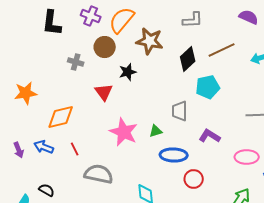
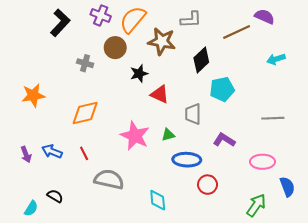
gray L-shape: (193, 20) -> (191, 20), moved
black L-shape: (52, 23) -> (60, 23), turned -144
brown line: (222, 50) -> (237, 32), moved
red triangle: (104, 92) -> (160, 94), moved, turned -30
orange diamond: (61, 117) -> (85, 113), moved

